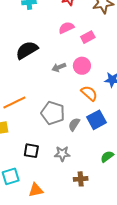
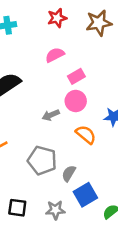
pink rectangle: (88, 37) -> (76, 76), moved
gray arrow: (59, 67) -> (51, 115), moved
blue square: (96, 120) -> (85, 195), moved

